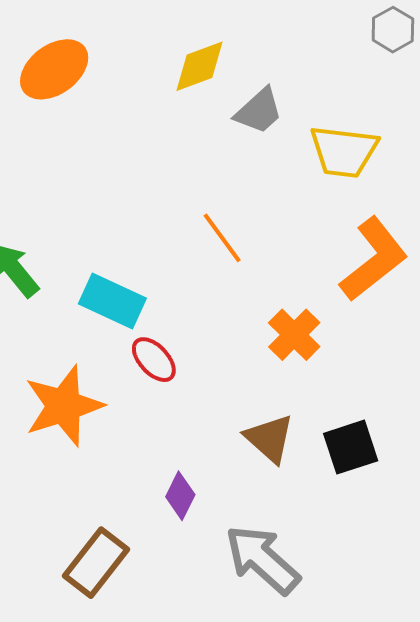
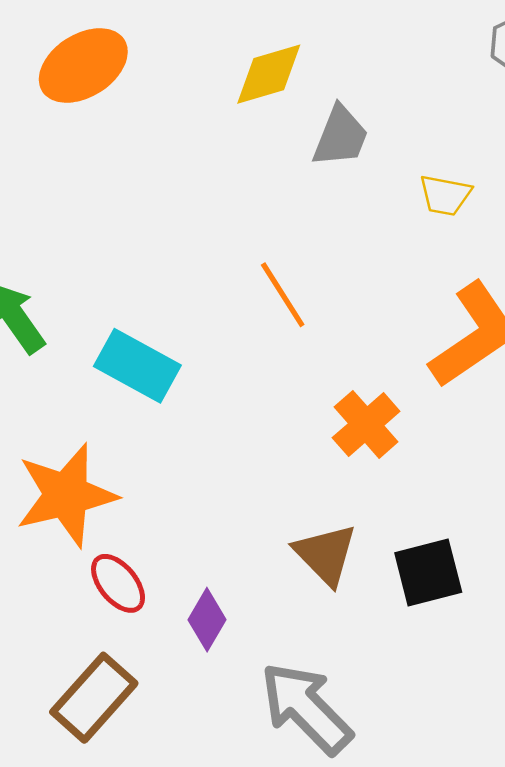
gray trapezoid: (259, 111) -> (340, 136), turned -30
yellow trapezoid: (344, 151) -> (445, 195), size x0.6
red ellipse: (154, 360) -> (118, 583), moved

